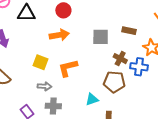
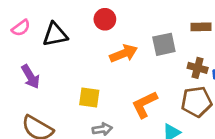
orange arrow: (59, 35) -> (124, 53), moved
orange L-shape: (68, 68) -> (145, 104), moved

